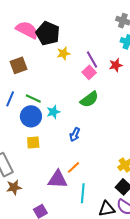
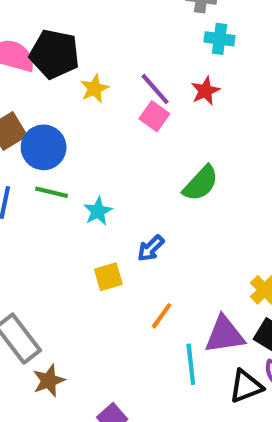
green semicircle: (89, 99) -> (201, 183), moved
blue circle: (31, 116) -> (44, 147), moved
blue arrow: (75, 134) -> (151, 248), turned 32
yellow square: (33, 143) -> (108, 277), moved
purple triangle: (58, 179) -> (225, 335), moved

